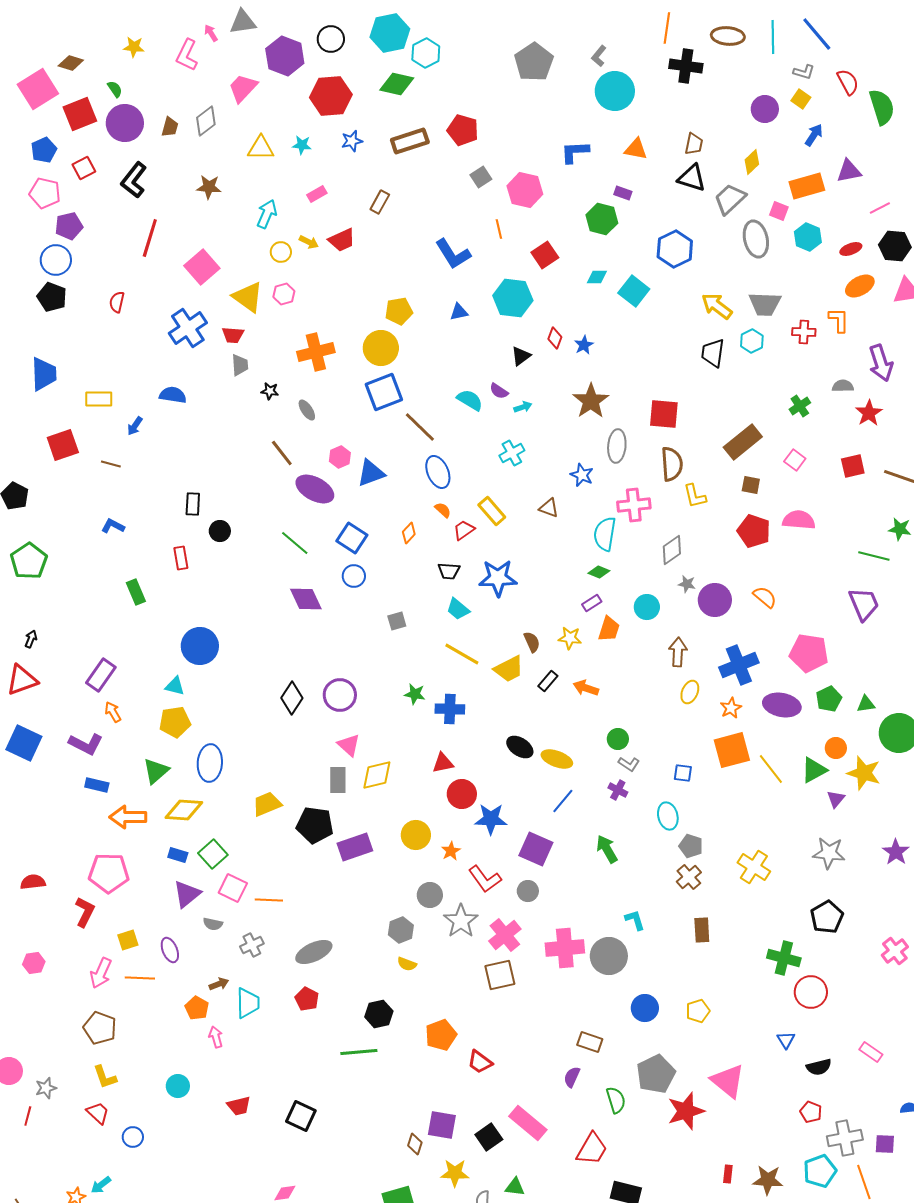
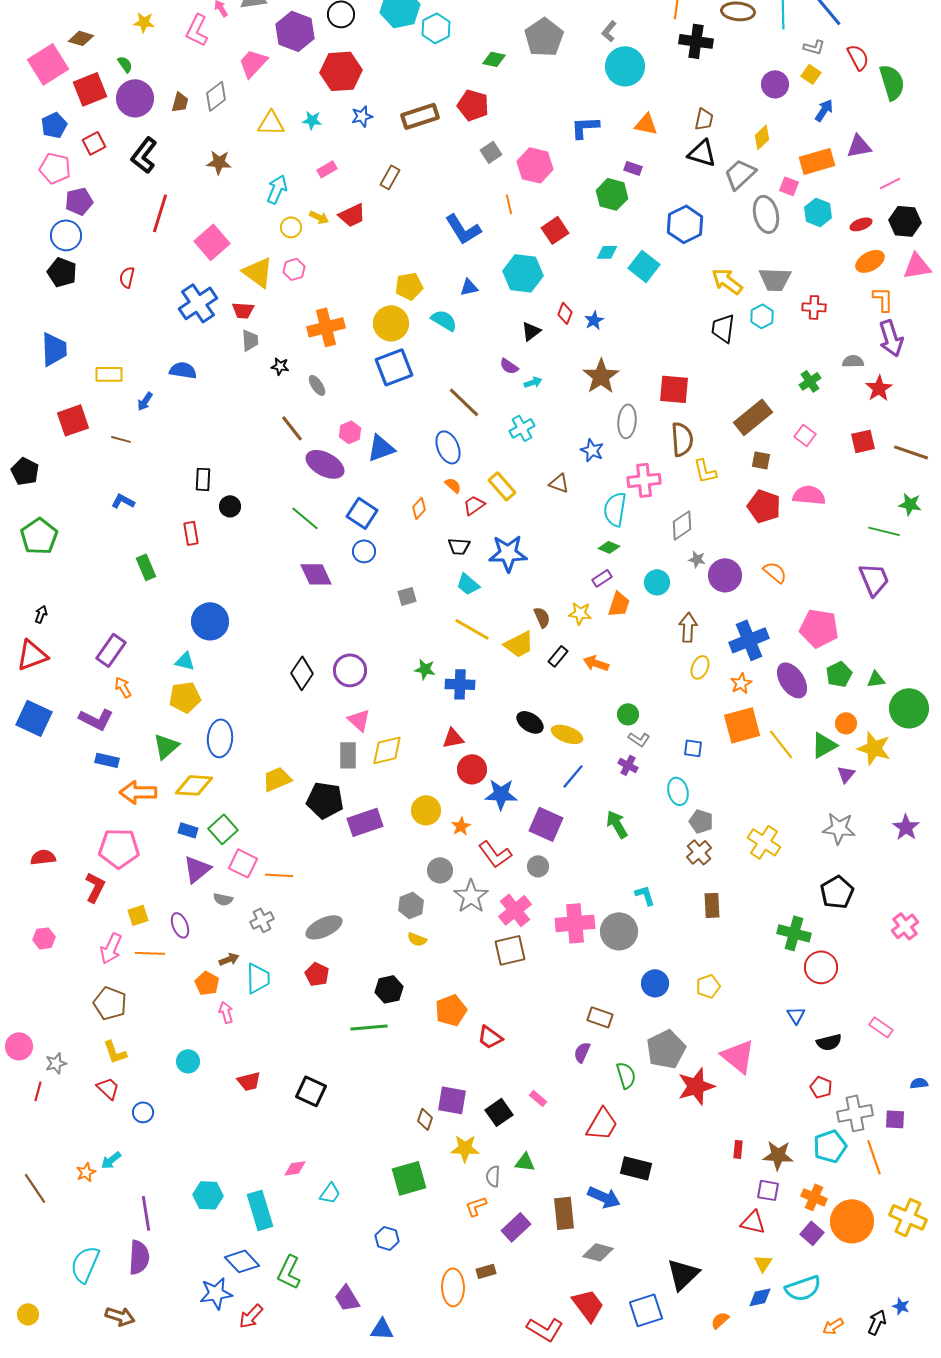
green diamond: (397, 84) -> (494, 59), moved, size x0.7
orange L-shape: (839, 320) -> (883, 299), moved
cyan semicircle: (470, 400) -> (444, 320), moved
brown line: (420, 427) -> (464, 402), moved
purple ellipse: (782, 705) -> (792, 680), turned 45
pink rectangle: (528, 1123) -> (538, 1098), size x0.5

